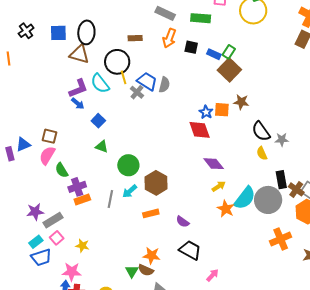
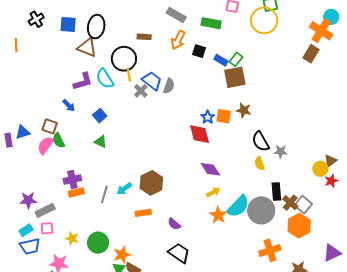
brown square: (229, 70) -> (235, 77), turned 30
blue arrow: (78, 104) -> (69, 105), moved
green circle: (128, 165) -> (98, 243), moved
green semicircle: (62, 170) -> (59, 140), moved
pink square: (57, 238) -> (47, 228), turned 32
orange star: (152, 256) -> (122, 255), moved, turned -30

